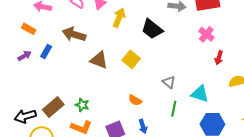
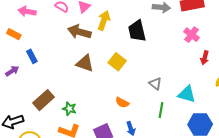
black trapezoid: (152, 29) -> (137, 31), turned 40
brown arrow: (74, 34) -> (79, 32), moved
blue rectangle: (46, 52) -> (32, 56), turned -56
purple arrow: (25, 56) -> (12, 71), moved
brown rectangle: (53, 107) -> (44, 100), moved

